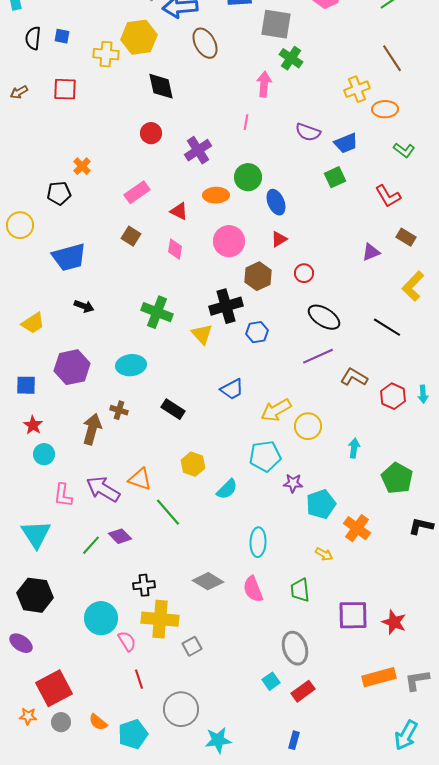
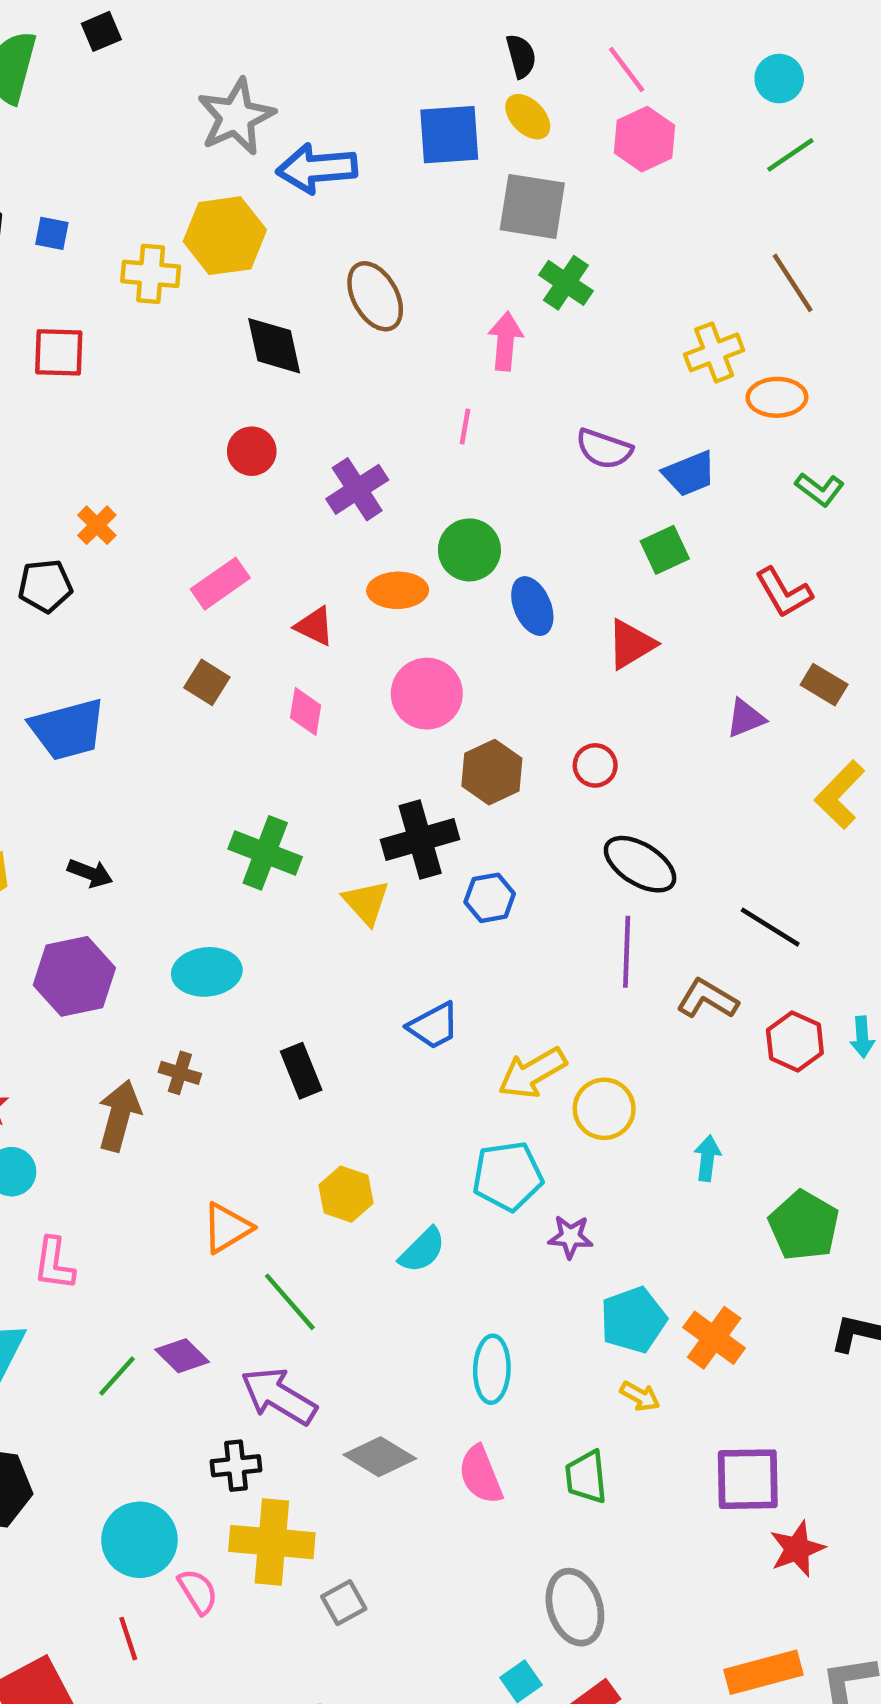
brown ellipse: (205, 43) -> (375, 296), moved
red triangle: (279, 239) -> (631, 644), moved, size x1.4
black arrow: (84, 306) -> (90, 873), moved
black line: (387, 327) -> (770, 927), moved
purple line: (318, 356) -> (627, 952), turned -64
black rectangle: (173, 409) -> (301, 1071), turned 35
orange triangle: (140, 479) -> (227, 1228), turned -50
purple arrow: (103, 489) -> (279, 1396), moved
cyan pentagon: (321, 504) -> (633, 1320), moved
purple square: (353, 615) -> (748, 1479), moved
red star: (394, 622) -> (797, 1549), turned 30
red line: (139, 679) -> (128, 1639), moved

